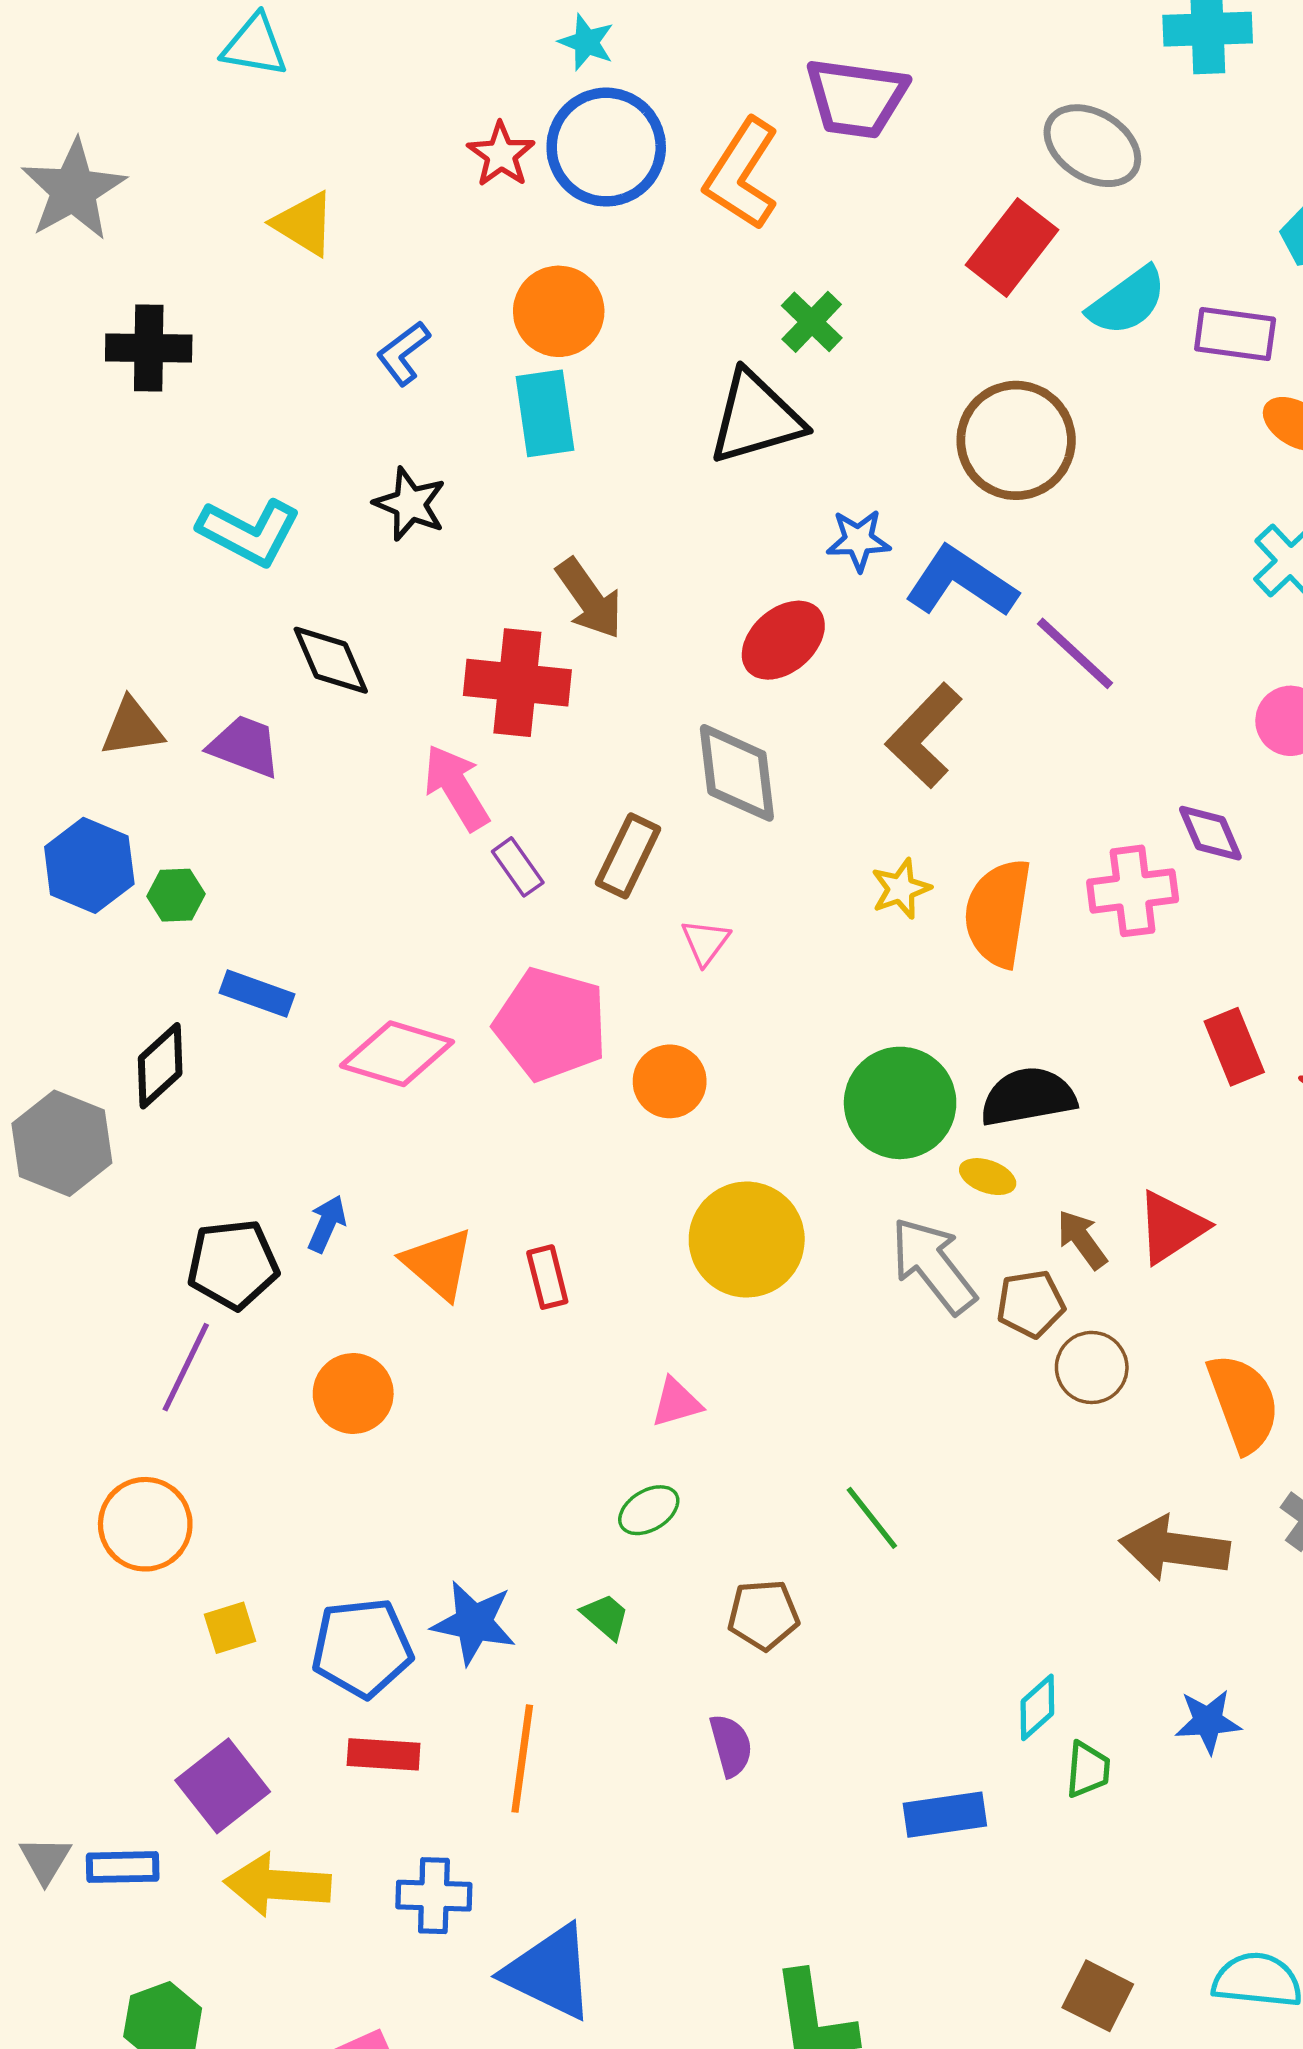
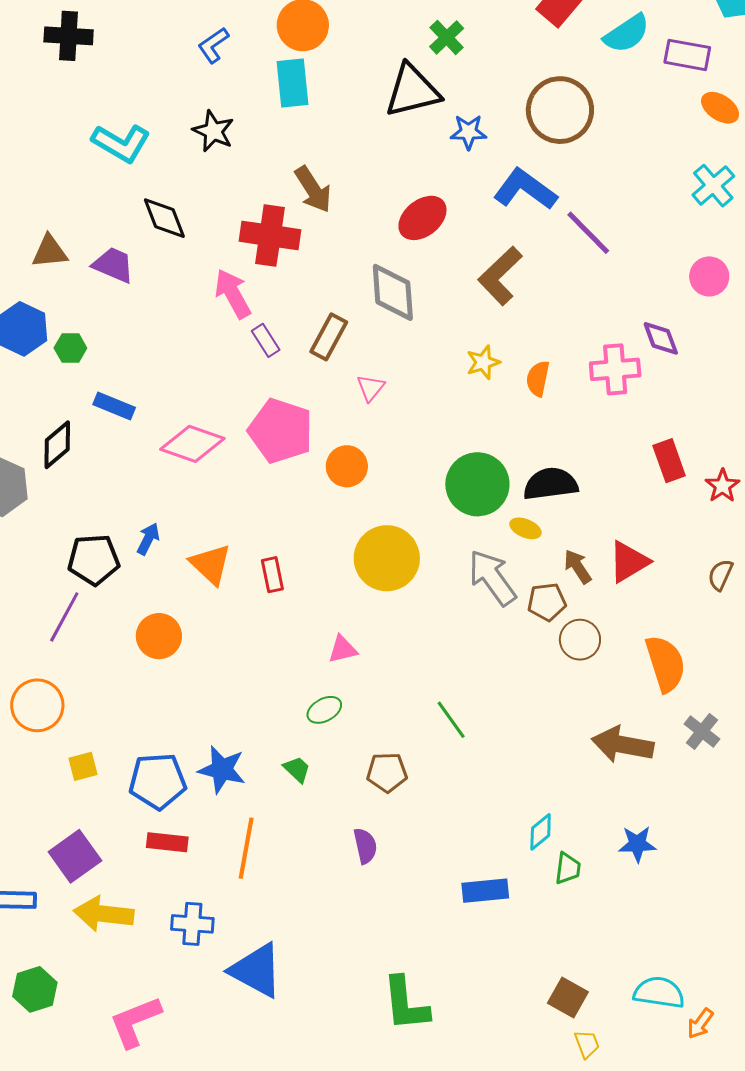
blue star: (858, 540) -> (468, 132), moved
orange semicircle: (998, 913) -> (538, 379), size x0.6

